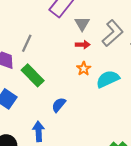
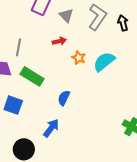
red arrow: (83, 45) -> (59, 41), moved
blue arrow: (39, 131) -> (51, 128), turned 54

